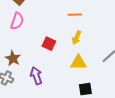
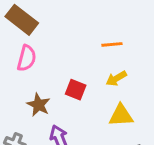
yellow arrow: (76, 38) -> (116, 78), turned 40
brown star: (13, 58) -> (38, 105), moved

